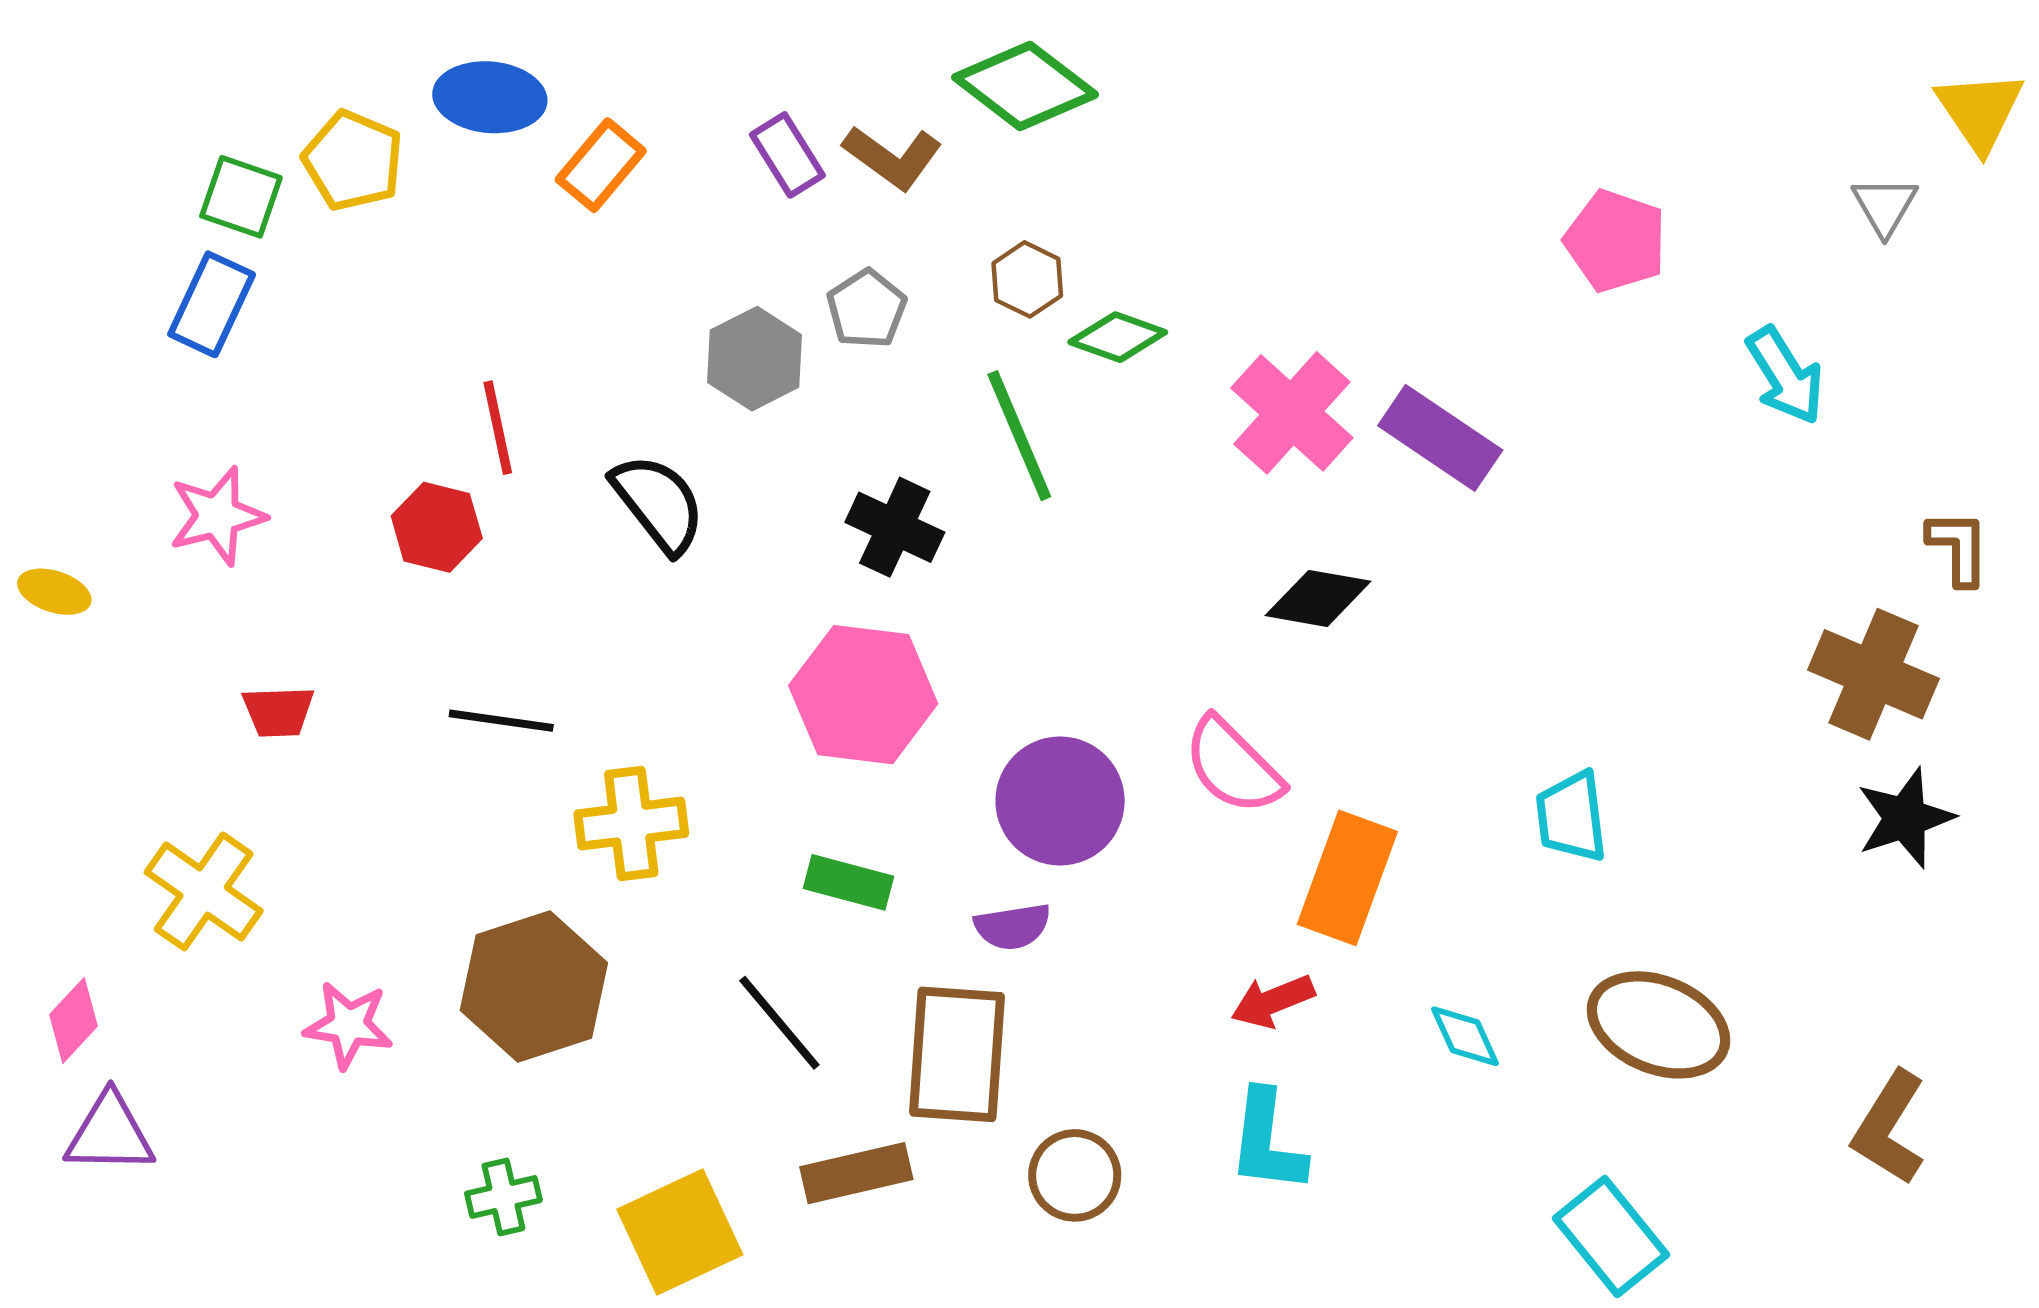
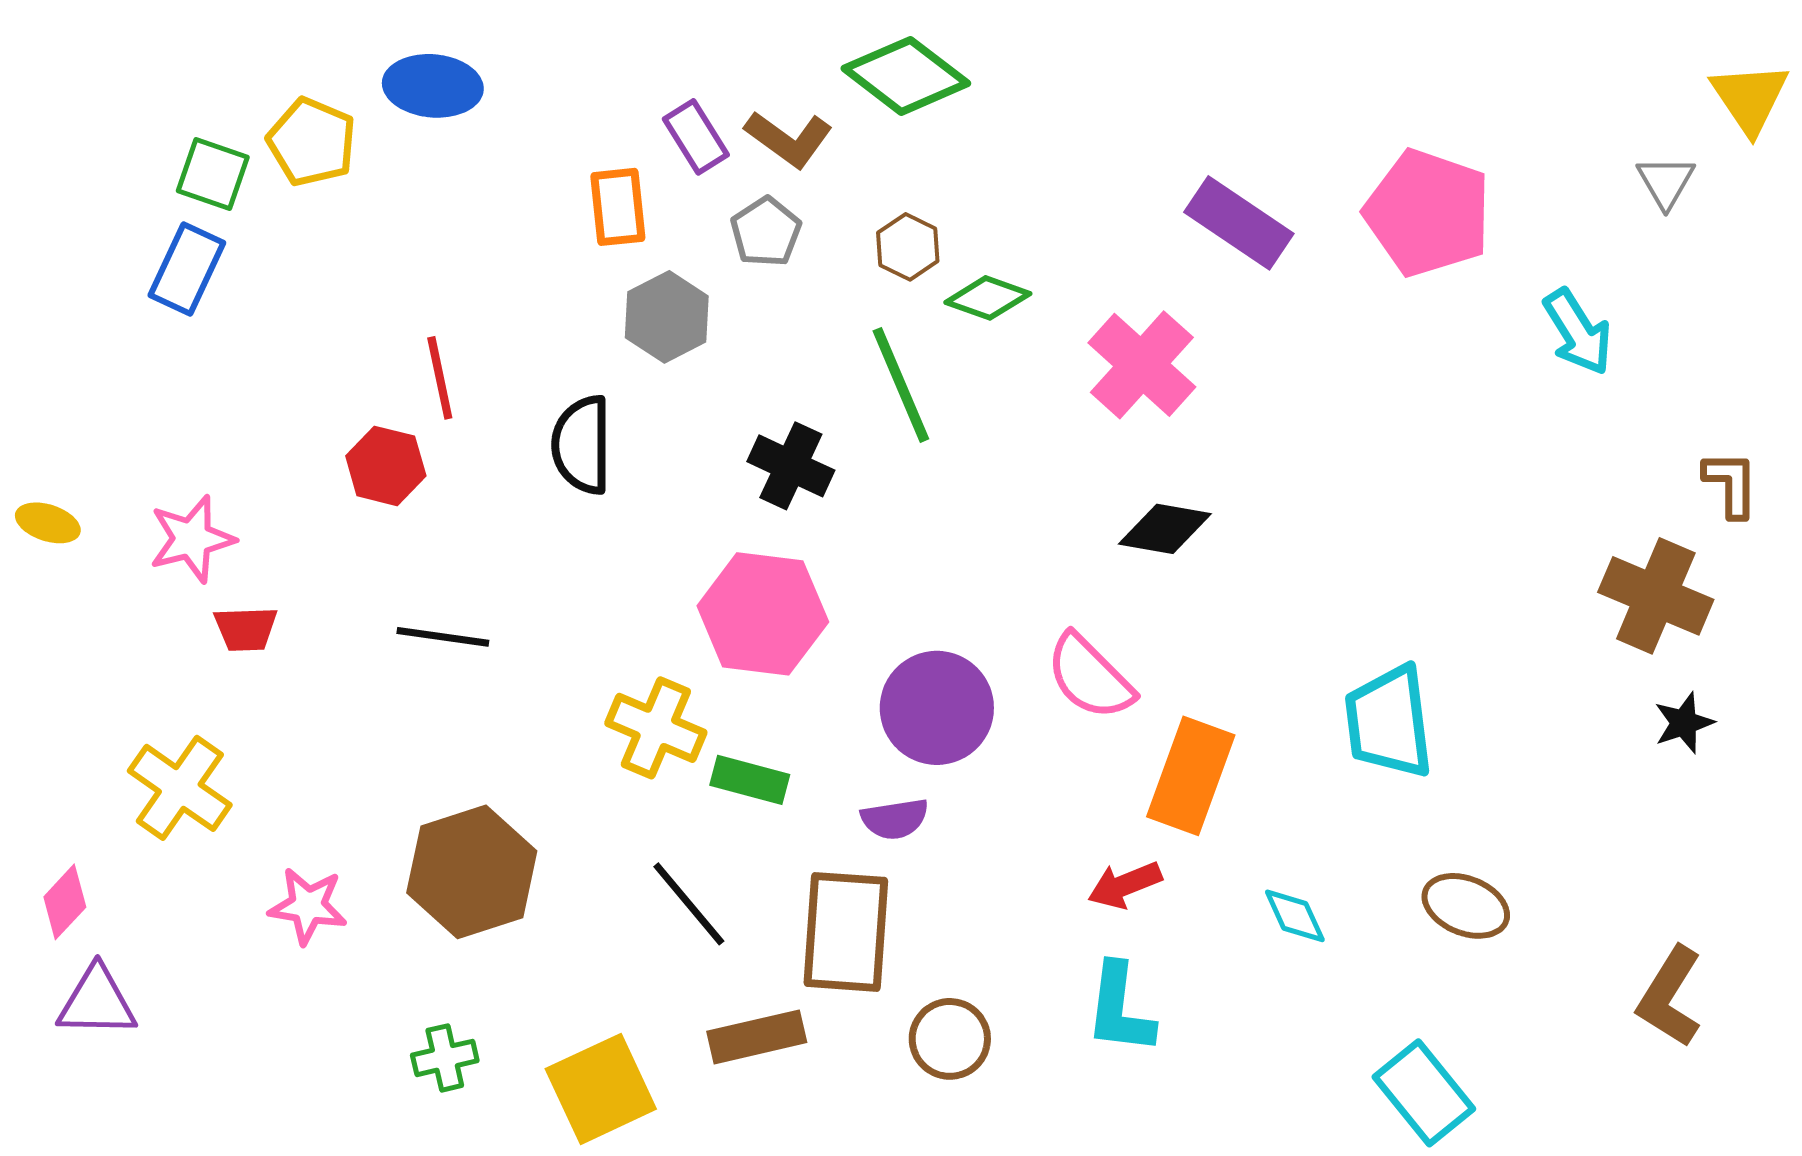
orange rectangle: (601, 165) -> (618, 207), moved, turned -46
pink pentagon: (1615, 241) -> (1428, 213), size x1.4
gray pentagon: (867, 309) -> (766, 232), moved
purple rectangle: (1440, 438) -> (1239, 223), moved
black semicircle: (658, 503) -> (582, 445), turned -142
pink star: (217, 516) -> (192, 539), moved
cyan trapezoid: (1571, 817) -> (1389, 722), size x1.4
black star: (1905, 818) -> (1684, 723), size x0.7
yellow cross: (631, 824) -> (656, 728), moved, turned 30
brown ellipse: (1658, 1025) -> (1466, 906), size x0.7

